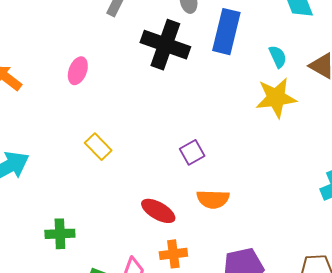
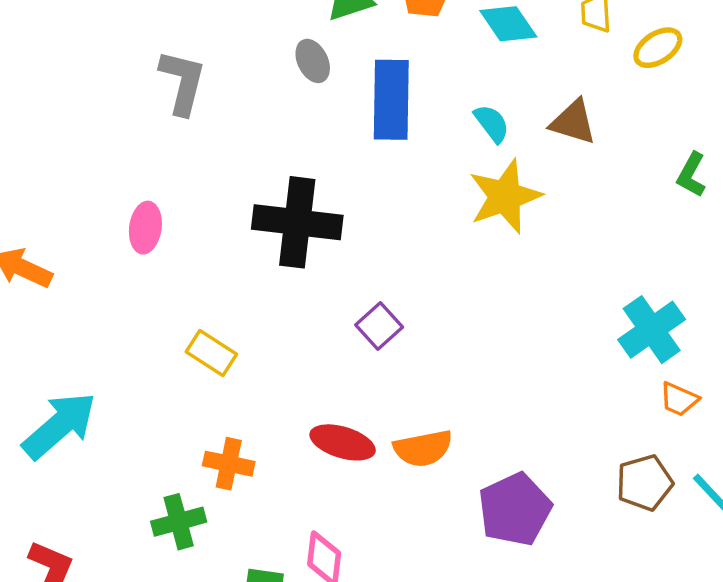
black cross: (165, 45) -> (297, 222), moved
orange semicircle: (213, 199) -> (423, 448), moved
orange cross: (173, 254) -> (229, 464), moved, turned 32

